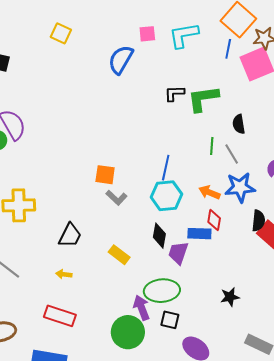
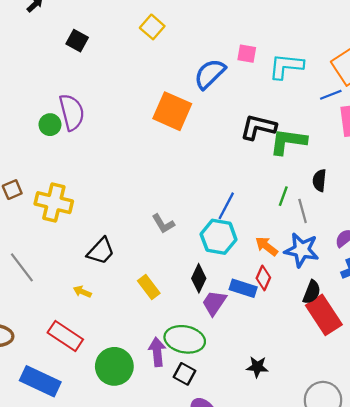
blue line: (228, 49) -> (331, 95), turned 42
black L-shape: (174, 93) -> (258, 127), size x1.5
orange square: (105, 175) -> (172, 111), moved, size x1.6
green circle: (128, 332) -> (114, 366), moved

